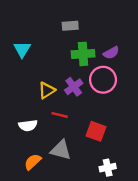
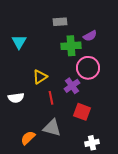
purple semicircle: (111, 53) -> (90, 36), moved
purple cross: (74, 87) -> (72, 86), moved
red line: (60, 115) -> (51, 98), turned 64
white semicircle: (28, 125) -> (16, 98), moved

